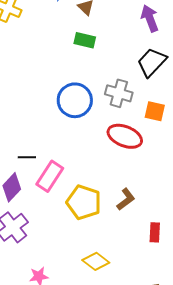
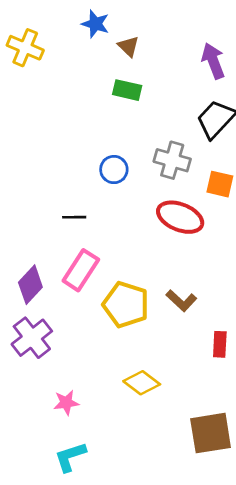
blue circle: (75, 100) -> (114, 170), size x0.6
black line: (27, 157) -> (74, 217), moved
brown L-shape: (126, 199) -> (181, 301), turned 80

